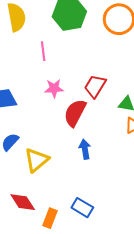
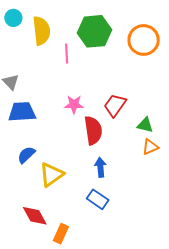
pink line: (43, 51) -> (67, 54), moved
red semicircle: (75, 113) -> (93, 130), turned 140
blue rectangle: (82, 208) -> (98, 199), moved

